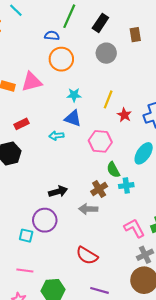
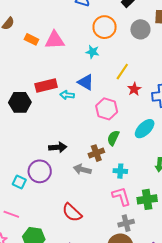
gray circle: (106, 53) -> (140, 29), moved
orange circle: (61, 59) -> (105, 27), moved
cyan star: (74, 95) -> (92, 52), moved
red rectangle: (22, 124) -> (46, 85), moved, size x1.5
green semicircle: (113, 170) -> (113, 138), turned 42
cyan cross: (126, 186) -> (120, 171), moved

